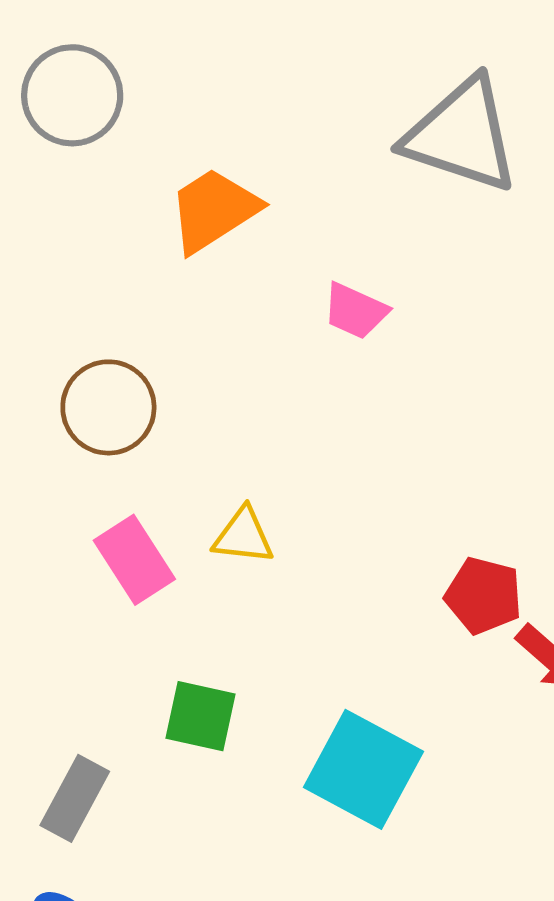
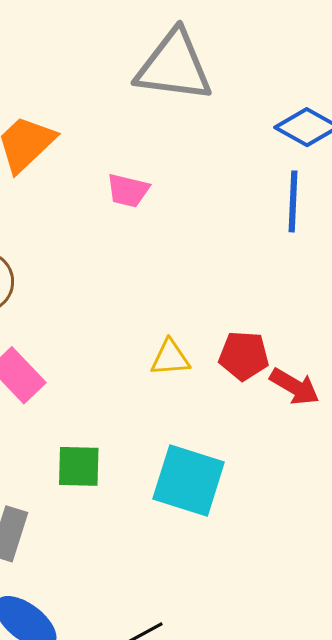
yellow triangle: (243, 536) -> (170, 358), moved

